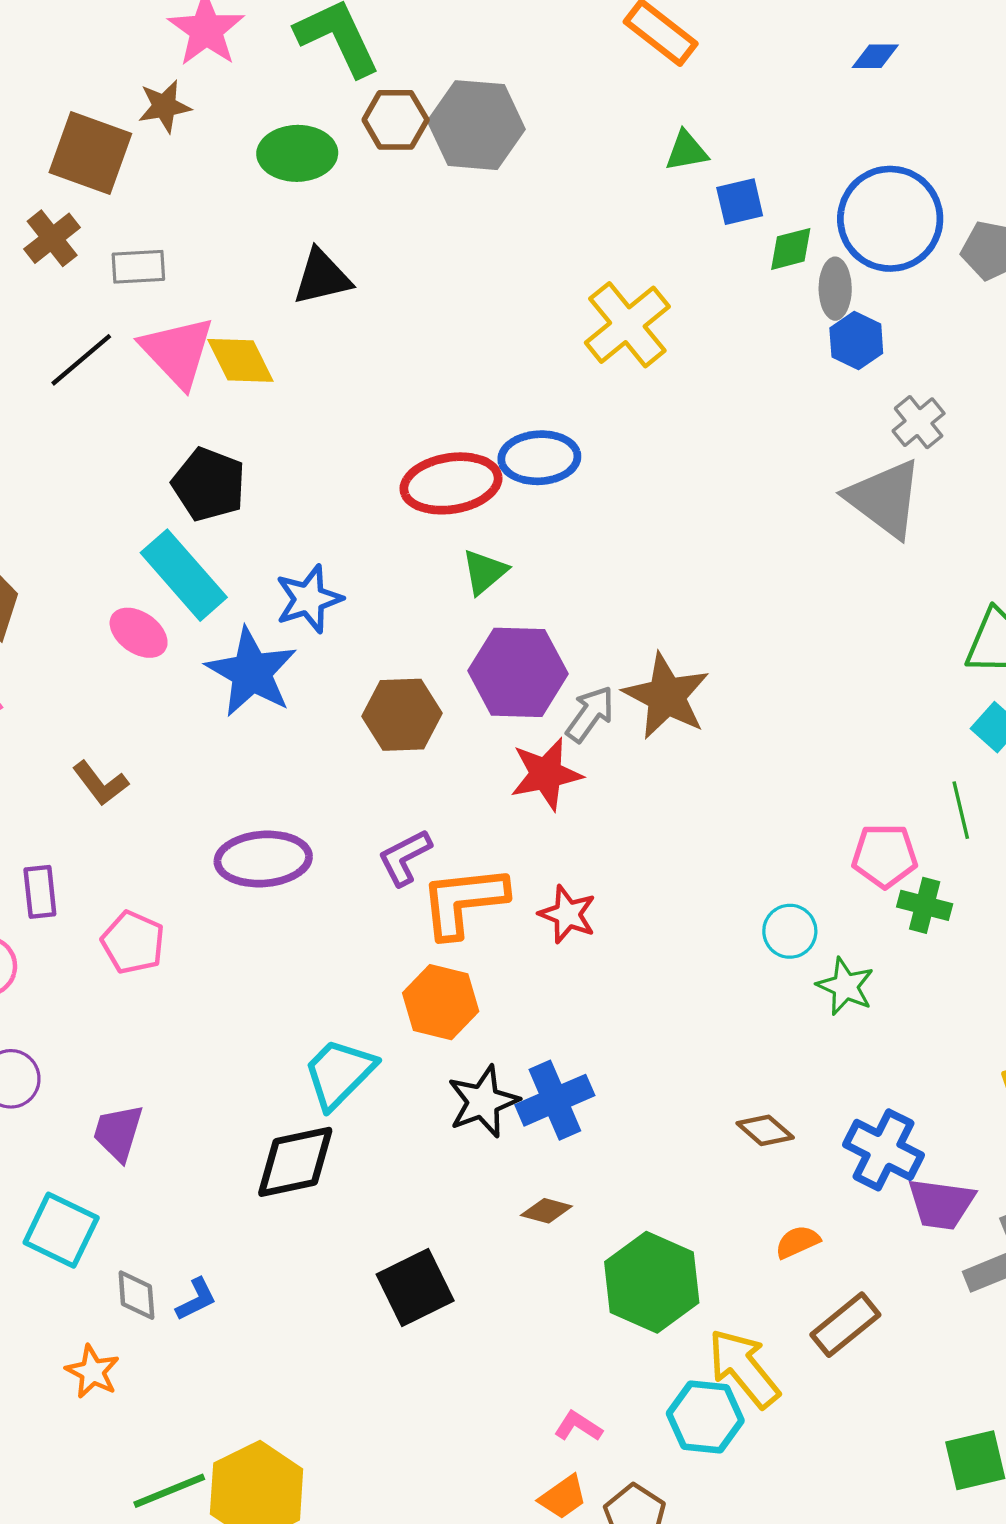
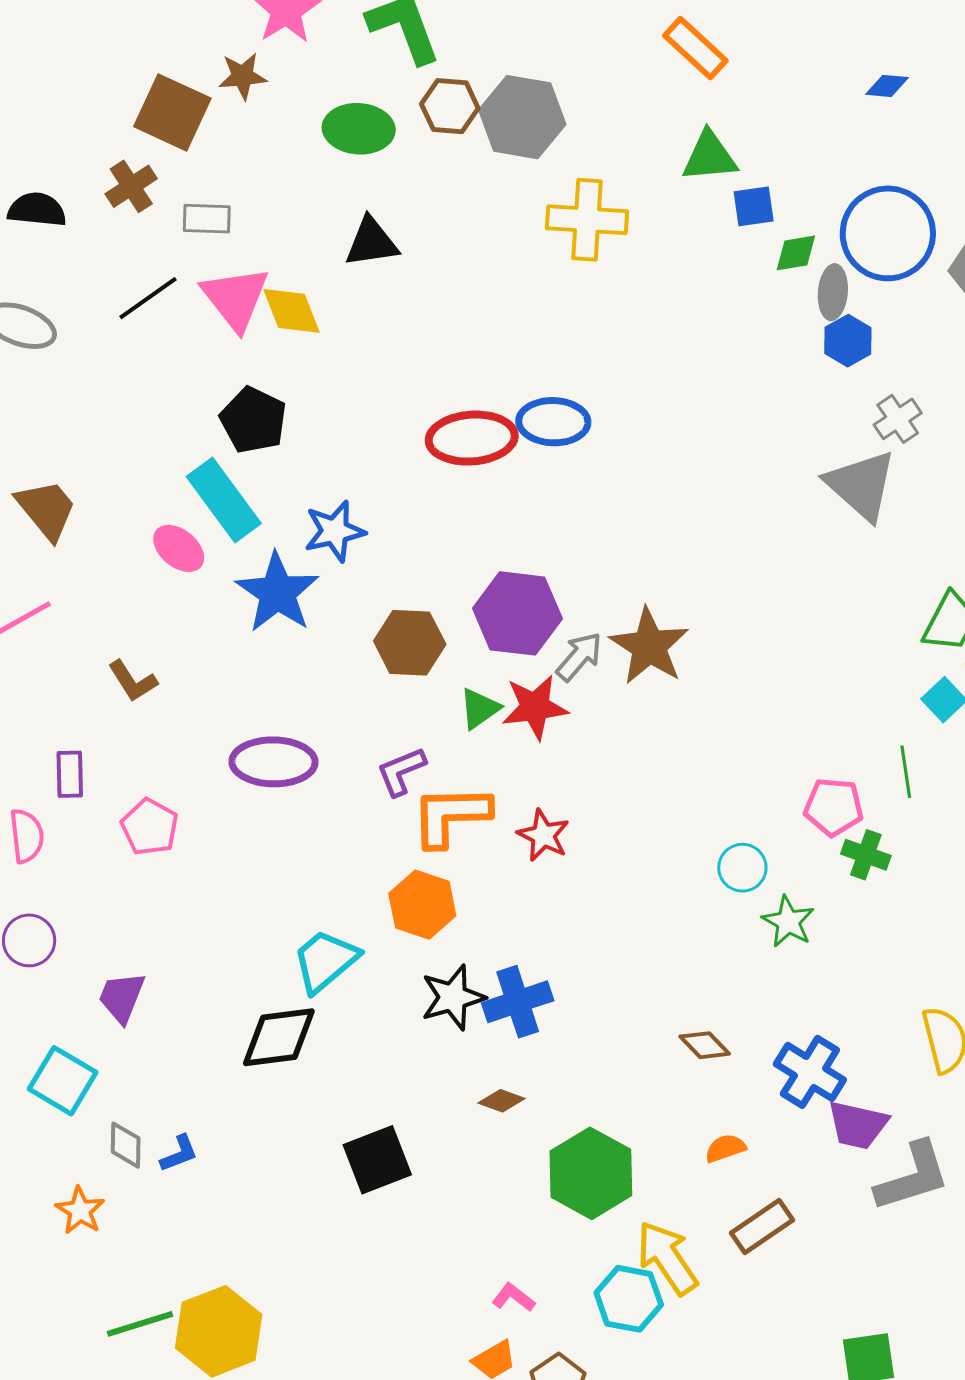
green triangle: (686, 151) -> (710, 157), size x1.4
yellow cross: (627, 325) -> (587, 220), moved, turned 38
green triangle: (484, 572) -> (480, 709), moved

